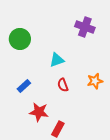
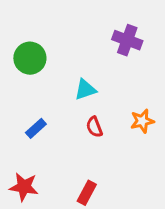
red star: (39, 112) -> (24, 187), moved

